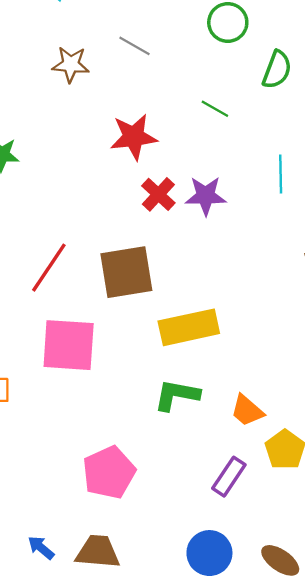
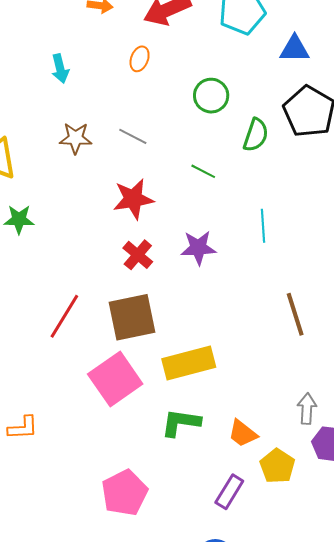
gray line: (135, 46) -> (133, 136), moved
red cross: (158, 194) -> (138, 255), moved
pink square: (69, 345) -> (115, 379), moved, turned -36

